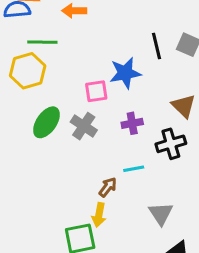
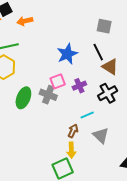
black line: (156, 46) -> (98, 52), moved
pink square: (96, 91) -> (58, 81), moved
gray triangle: (161, 214) -> (101, 135), moved

